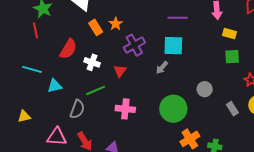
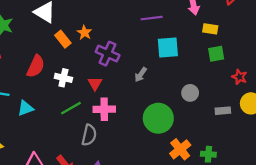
purple cross: (134, 45) -> (108, 54), turned -30
cyan square: (173, 46) -> (168, 47), moved
gray semicircle: (77, 109) -> (89, 135), moved
pink cross: (125, 109) -> (104, 109), moved
gray rectangle: (232, 109) -> (223, 111), turned -56

